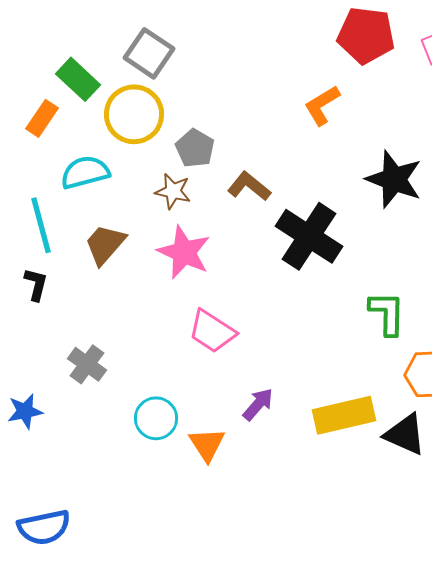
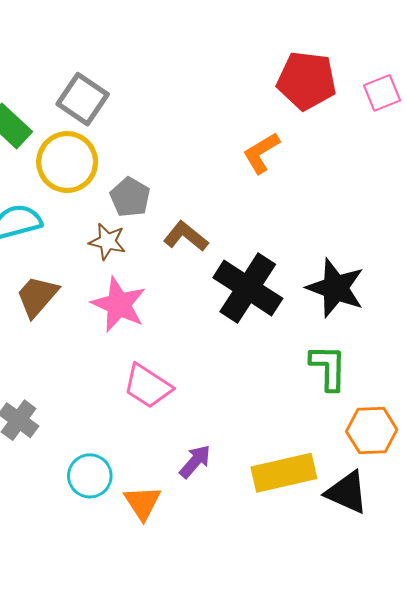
black star: (394, 179) -> (336, 288), moved

